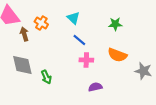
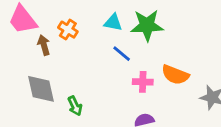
cyan triangle: (73, 18) -> (113, 22), turned -32
green star: (115, 24) -> (147, 25), moved, size x1.6
pink cross: (86, 60) -> (143, 82), moved

